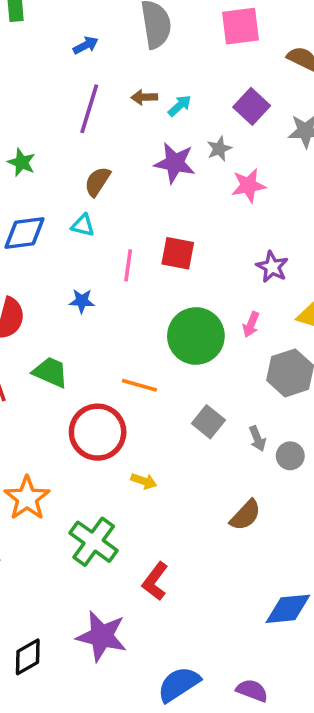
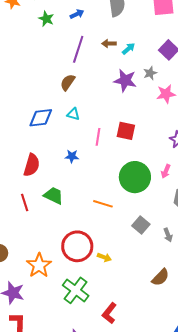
green star: (22, 162) -> (46, 19), moved
brown semicircle: (97, 182) -> (68, 82), moved
red circle: (98, 432) -> (77, 246), moved

